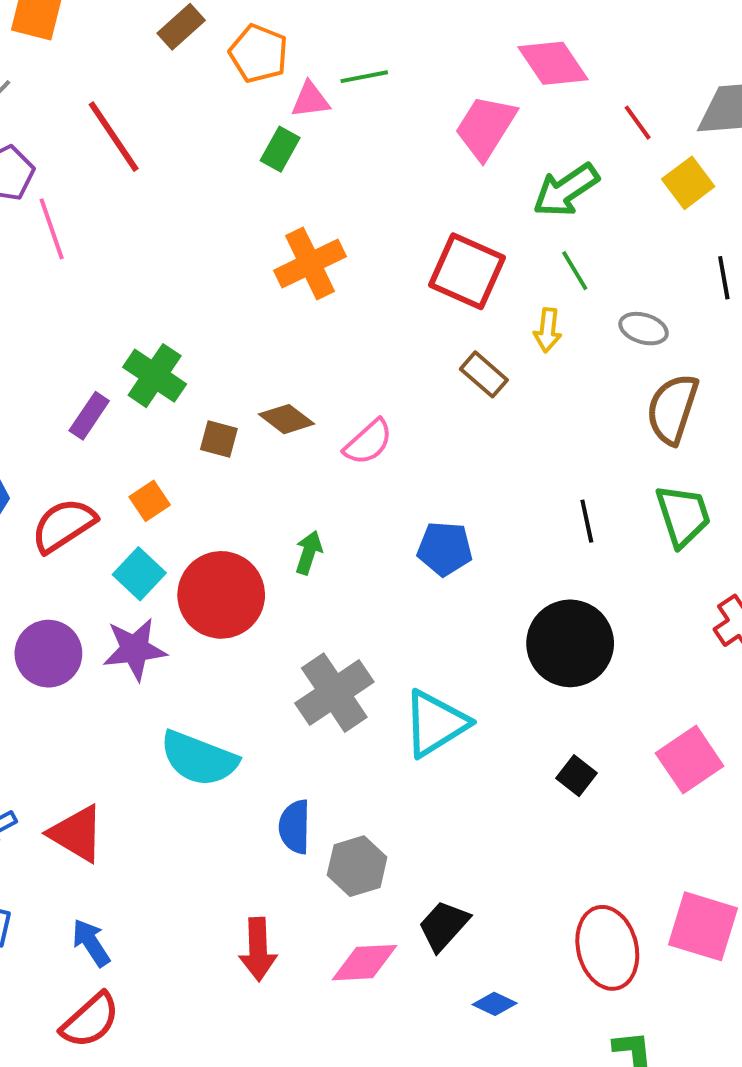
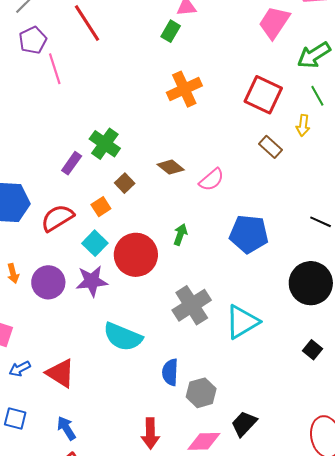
brown square: (219, 439) -> (125, 183), moved, turned 30
black line: (587, 521) -> (321, 222), turned -55
blue pentagon: (445, 549) -> (249, 234), size x1.4

